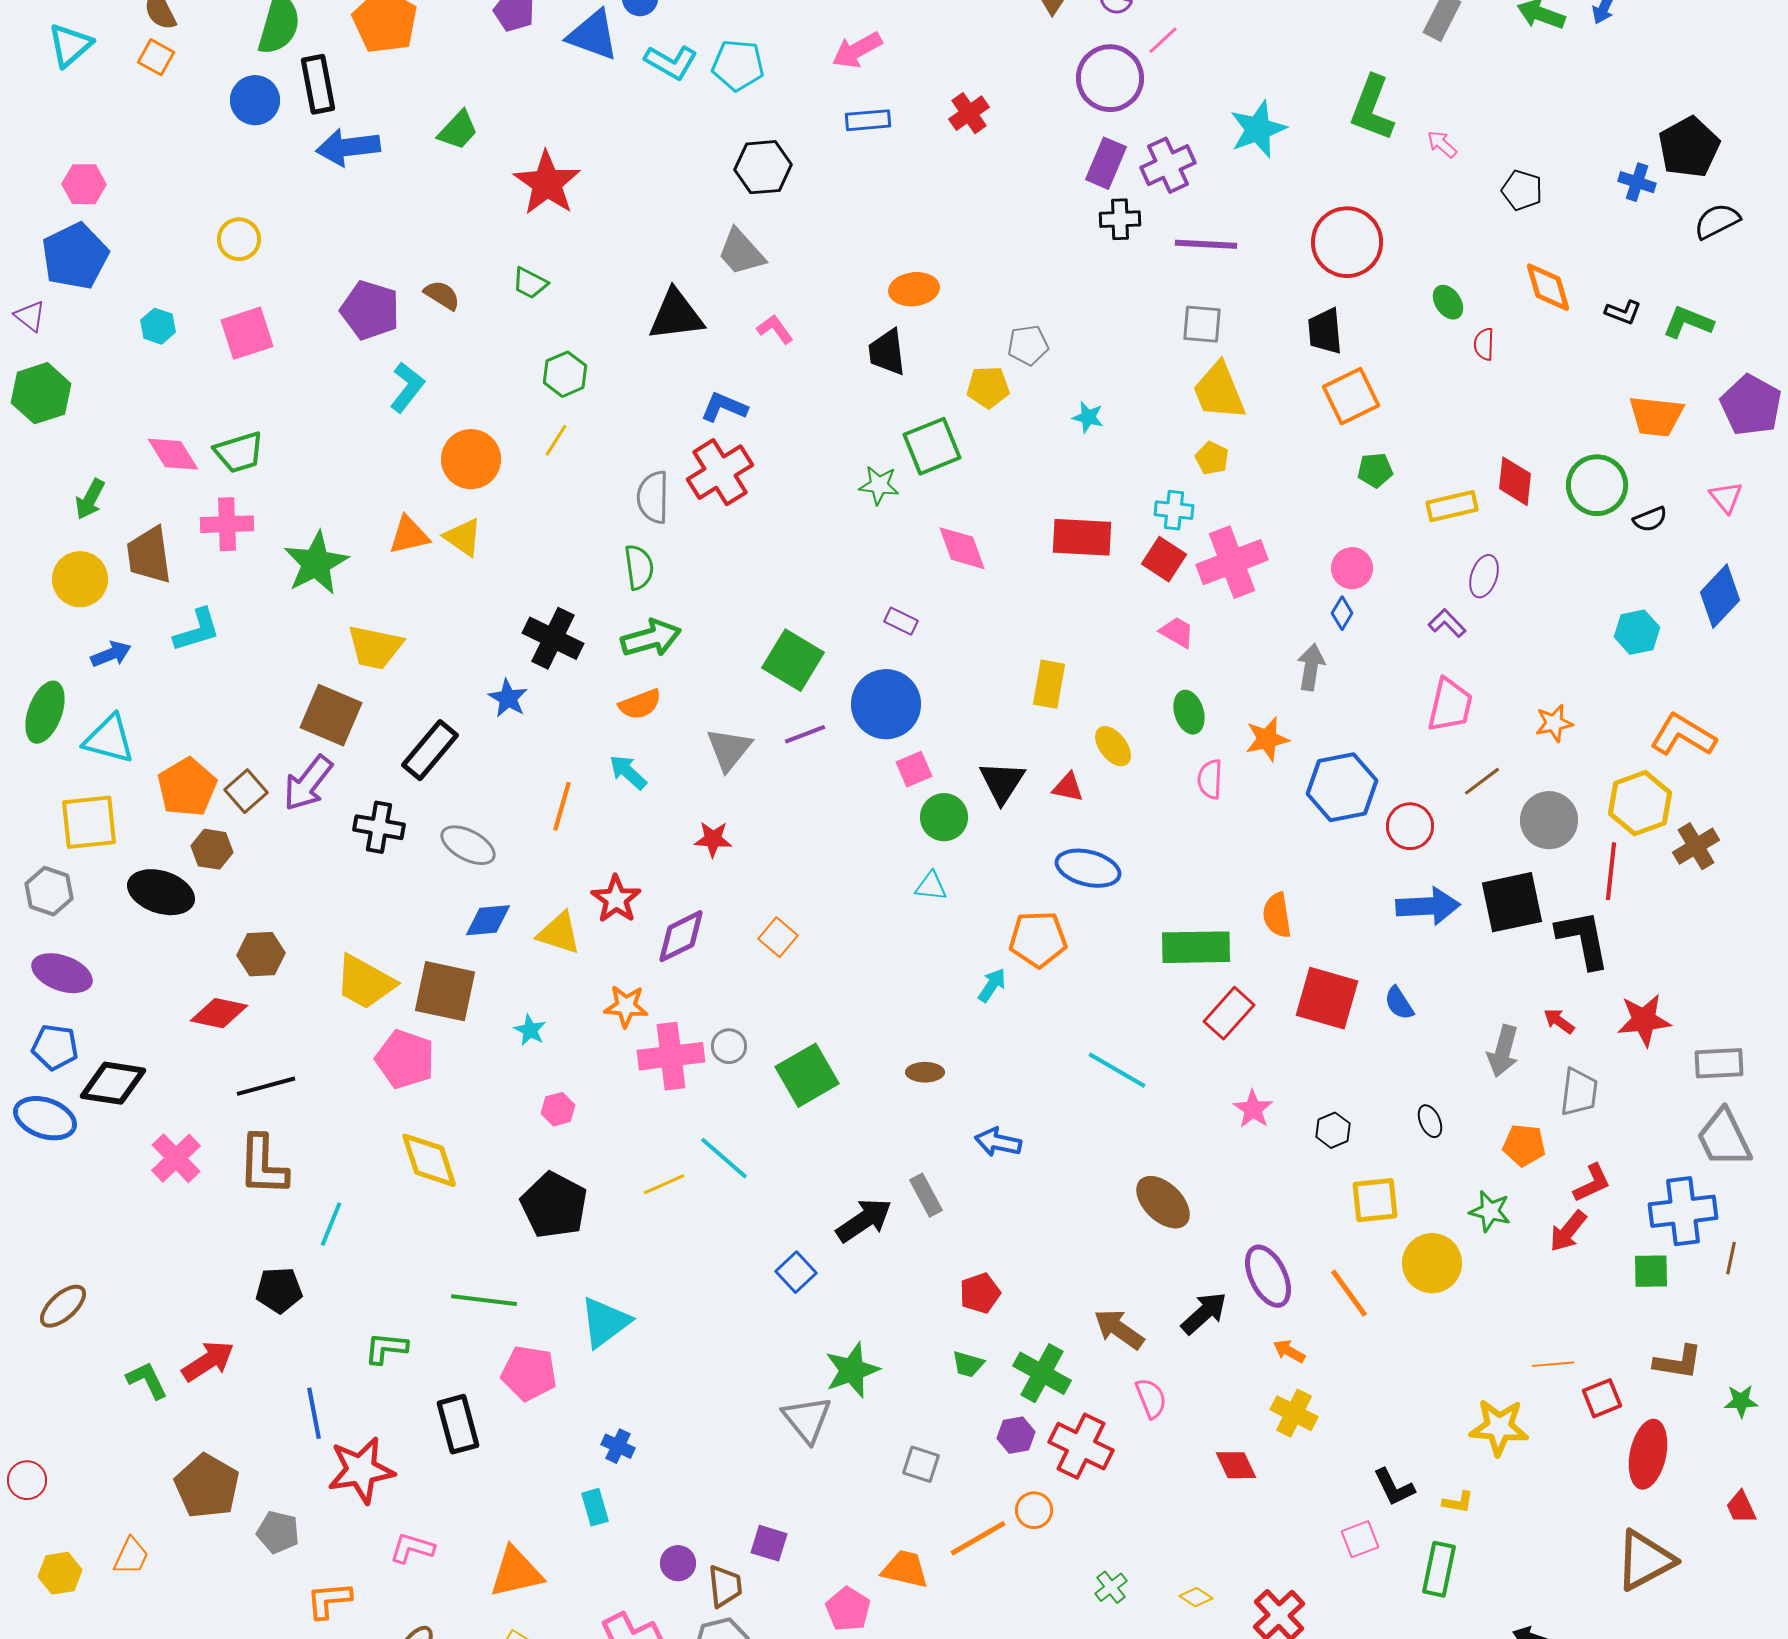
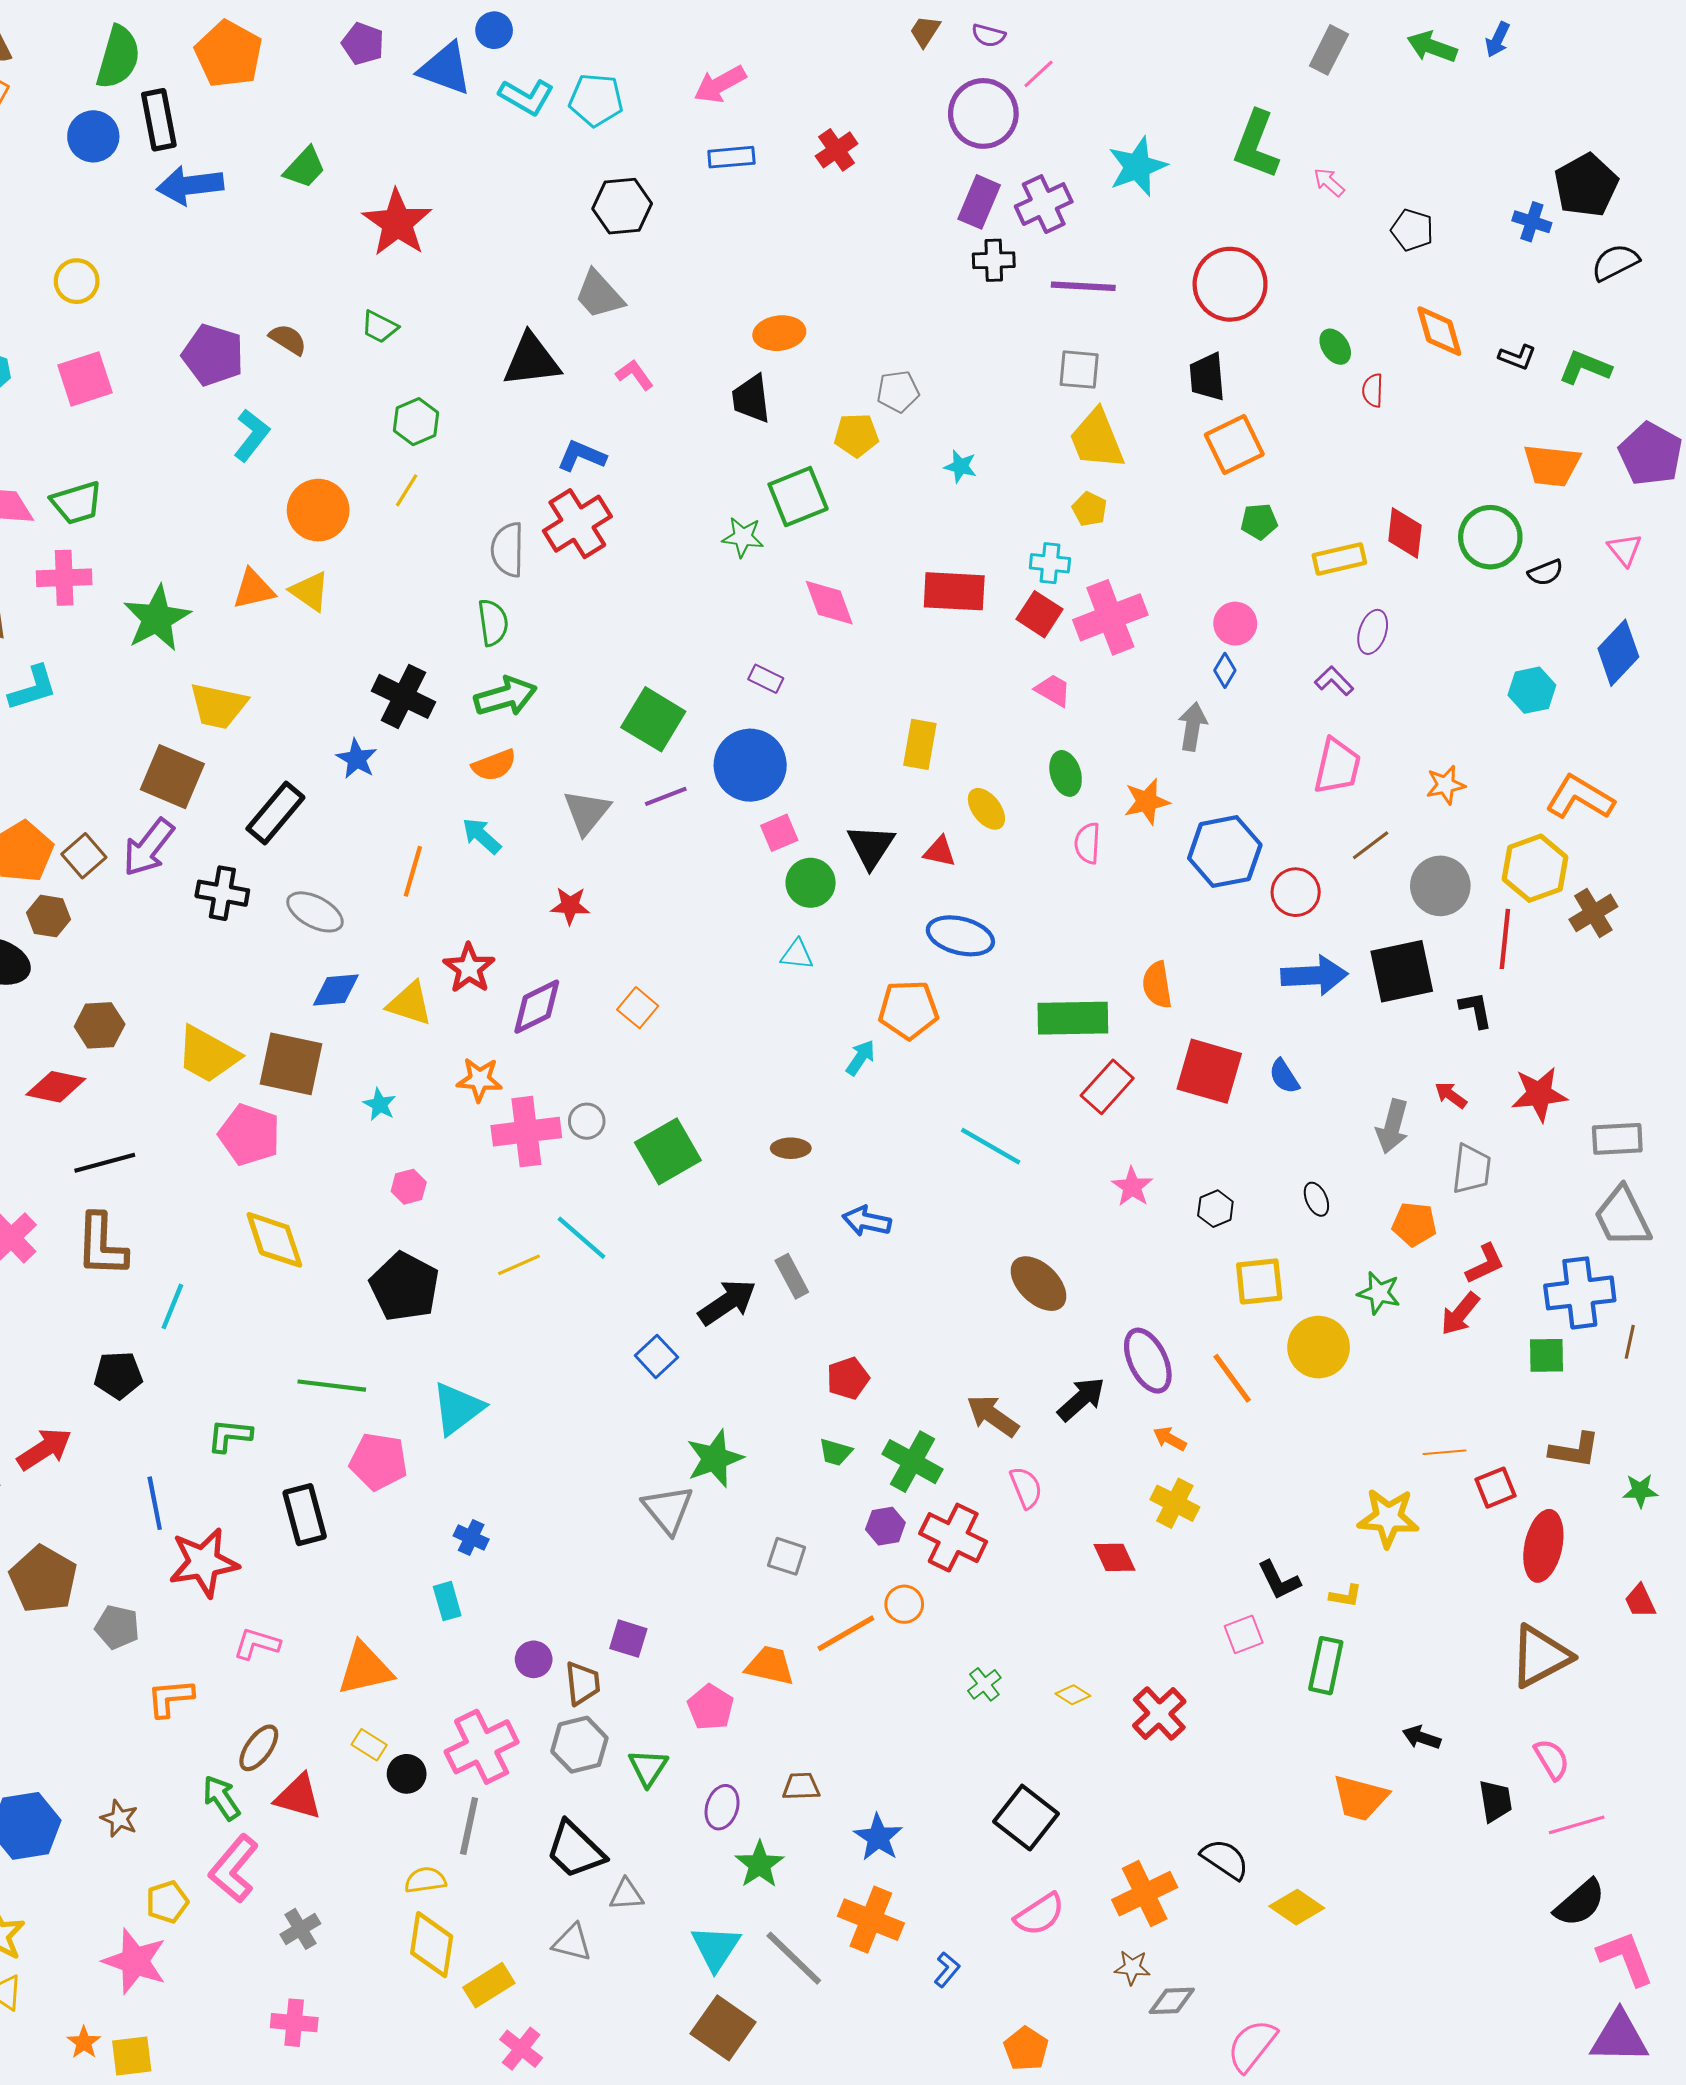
black L-shape: (1583, 939) -> (1476, 1010), size x0.6

